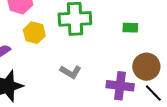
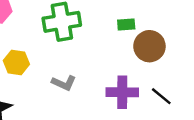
yellow hexagon: (34, 33) -> (16, 62), moved
brown circle: (146, 67) -> (149, 46), moved

